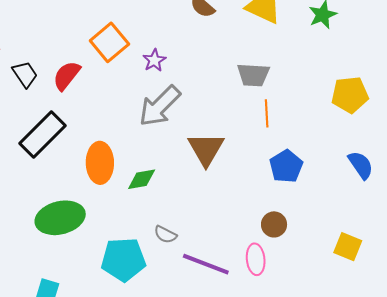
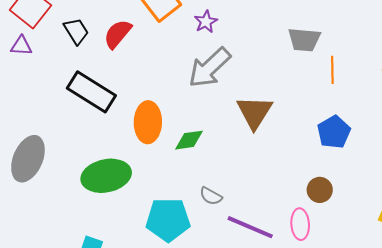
orange line: (267, 113) -> (332, 70), moved
black rectangle: (42, 134) -> (91, 92), turned 75

